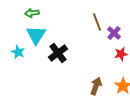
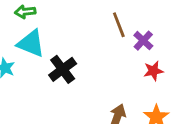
cyan triangle: (36, 35) -> (31, 43), turned -40

